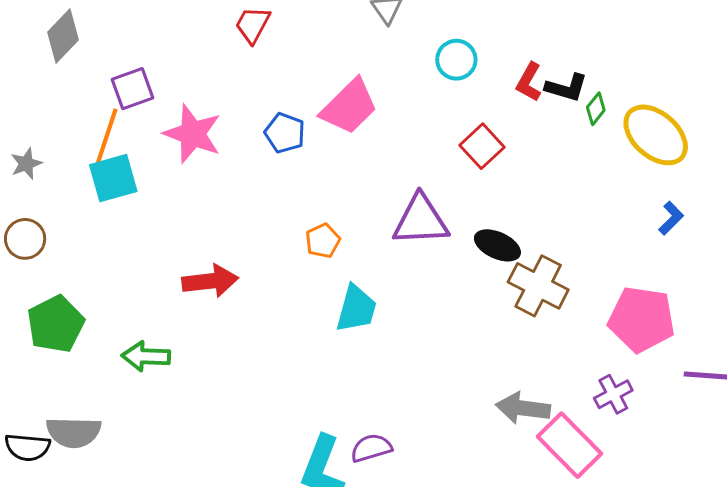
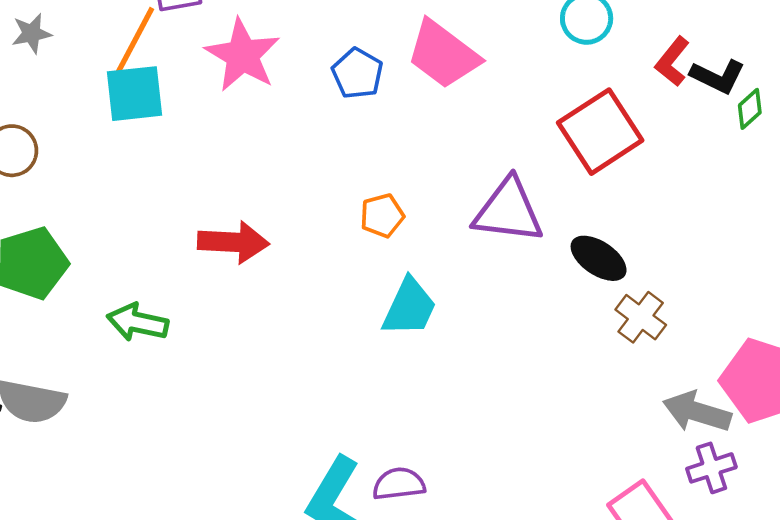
pink trapezoid: (349, 107) -> (443, 54), turned 72
red square: (482, 146) -> (600, 132), size x1.5
gray star: (26, 164) -> (32, 33), moved
brown cross: (538, 286) -> (641, 317), size x0.7
gray arrow: (523, 408) -> (697, 412), moved

